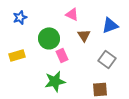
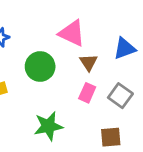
pink triangle: (72, 14) -> (72, 33), size x1.5
pink rectangle: (62, 55) -> (87, 93), moved, turned 48

